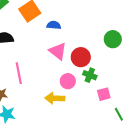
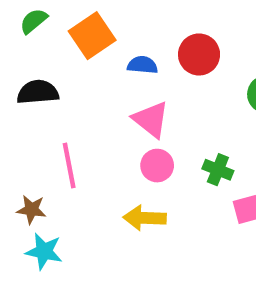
red circle: (81, 57) -> (199, 54), moved
pink circle: (68, 81) -> (157, 166), moved

